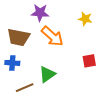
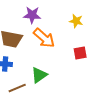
red square: (89, 61) -> (80, 53), moved

